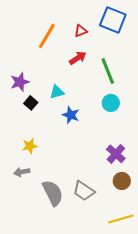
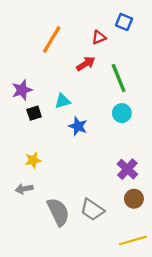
blue square: (113, 20) -> (124, 22), size x0.6
red triangle: (81, 31) -> (99, 37), moved
black square: (31, 103) -> (34, 113), turned 32

